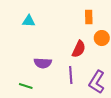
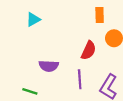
cyan triangle: (29, 21) -> (33, 19), turned -32

